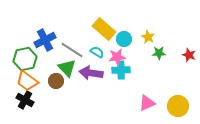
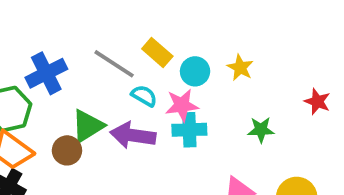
yellow rectangle: (104, 29) -> (157, 53), size x0.7
gray line: (72, 50) -> (114, 64), moved
green star: (159, 53) -> (261, 130), moved
green triangle: (67, 68) -> (88, 126), turned 42

